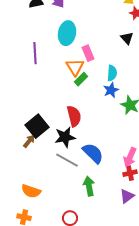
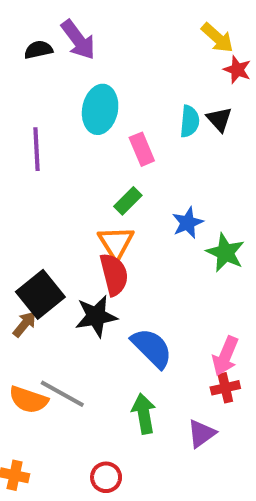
orange triangle: (75, 67) -> (116, 243), moved
cyan semicircle: (112, 73) -> (190, 121), moved
gray line: (67, 160) -> (62, 394), moved
orange semicircle: (31, 191) -> (28, 400), moved
purple triangle: (127, 196) -> (201, 434), moved

